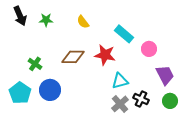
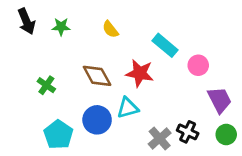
brown diamond: (73, 57) -> (97, 76), turned 60
cyan triangle: (120, 81) -> (128, 108), moved
blue circle: (50, 90) -> (97, 120), moved
cyan pentagon: (20, 93) -> (58, 135), moved

